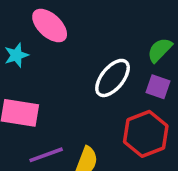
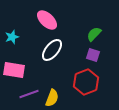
pink ellipse: (50, 26) -> (47, 20), moved
white ellipse: (113, 78) -> (52, 50), moved

